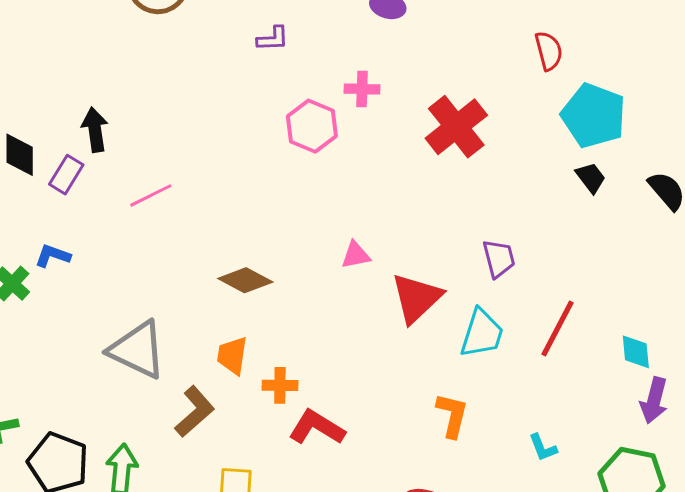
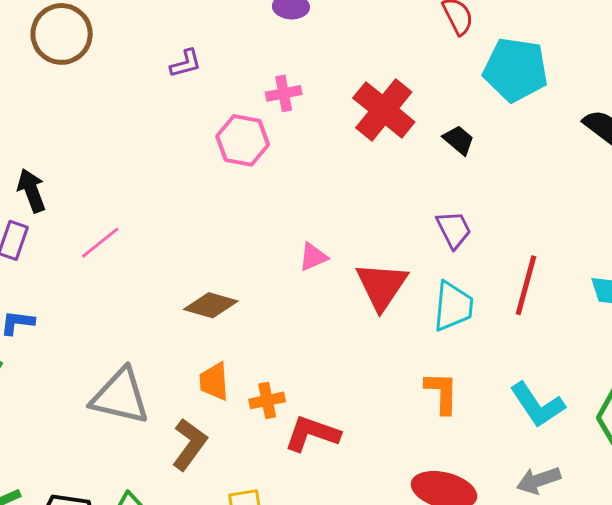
black trapezoid: (591, 178) -> (459, 140), moved
cyan L-shape: (543, 448) -> (537, 405), size x1.8

